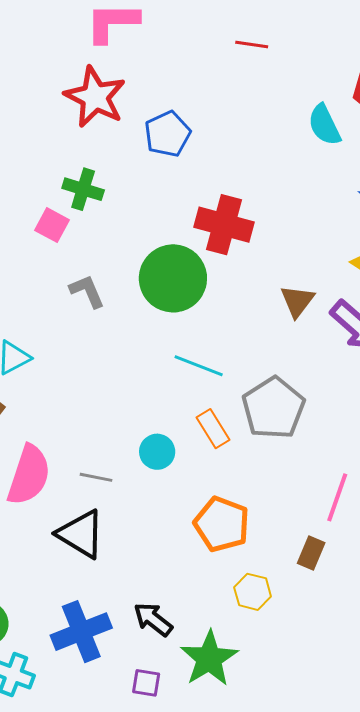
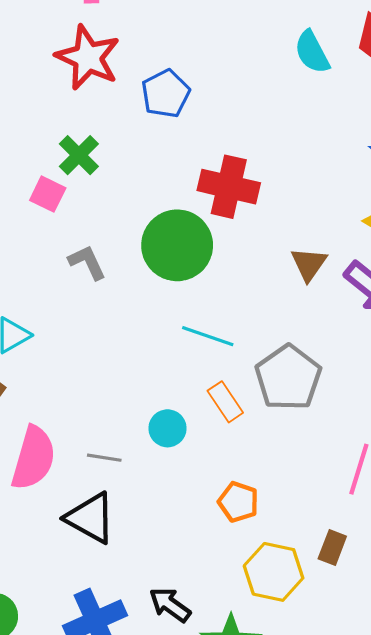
cyan semicircle: (324, 125) -> (312, 52), moved
green cross: (83, 189) -> (79, 155), turned 30
orange pentagon: (222, 524) -> (238, 502), size x0.7
brown rectangle: (311, 553) -> (332, 548), moved
yellow hexagon: (253, 592) -> (274, 572), size x1.5

